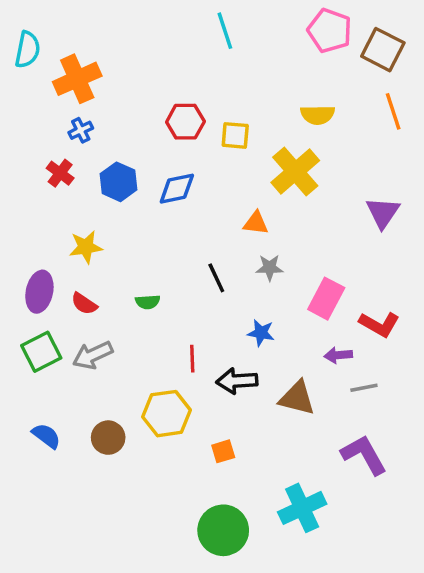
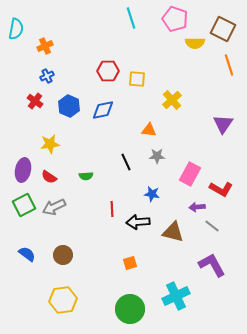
pink pentagon: (330, 31) -> (175, 19), moved
orange cross: (77, 79) -> (45, 46), size x0.6
yellow semicircle: (318, 115) -> (195, 43), moved
yellow cross: (295, 171) -> (172, 100), size x0.7
gray line: (364, 388) -> (212, 226), turned 49
yellow hexagon: (167, 414) -> (63, 300), moved

